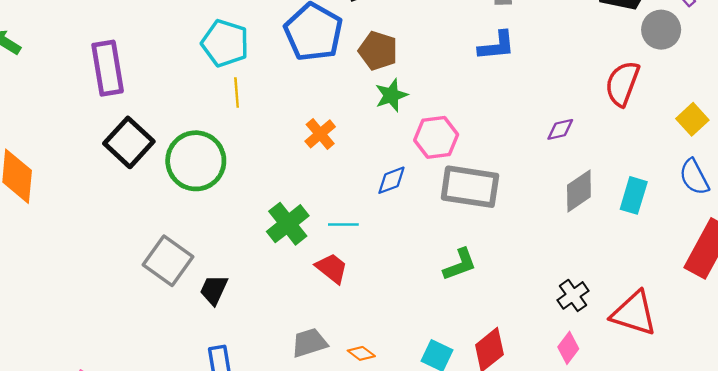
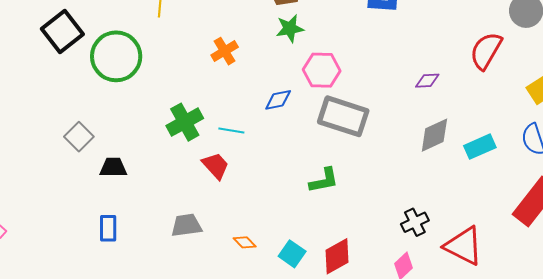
cyan rectangle: (634, 195) -> (480, 147), turned 40
gray square: (168, 261) -> (79, 137), size x0.7
black trapezoid: (214, 290) -> (113, 167), turned 56
orange diamond: (361, 353) -> (245, 242), moved

